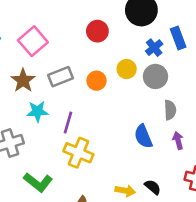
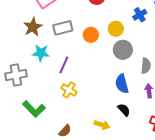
gray circle: (155, 76) -> (123, 50), moved
yellow cross: (78, 153) -> (69, 90), size x0.7
black semicircle: (153, 187) -> (124, 110), moved

